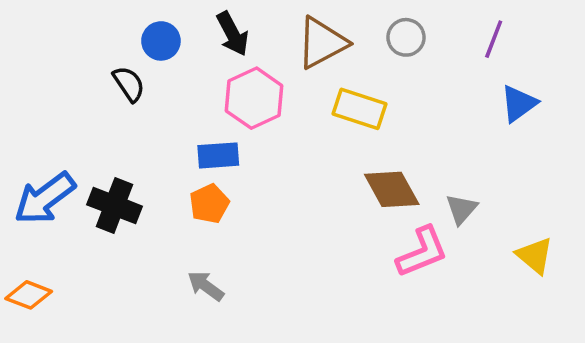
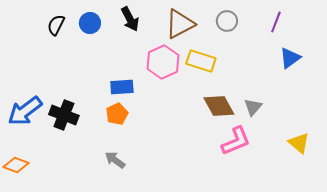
black semicircle: (129, 84) -> (56, 25), moved, turned -120
pink hexagon: (254, 98) -> (163, 62), moved
gray triangle: (461, 209) -> (253, 107), moved

